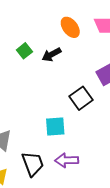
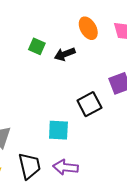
green square: (24, 51) -> (37, 46), turned -35

